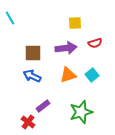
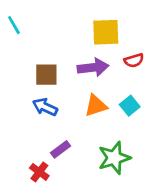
yellow square: (75, 23) -> (106, 32), size x1.5

